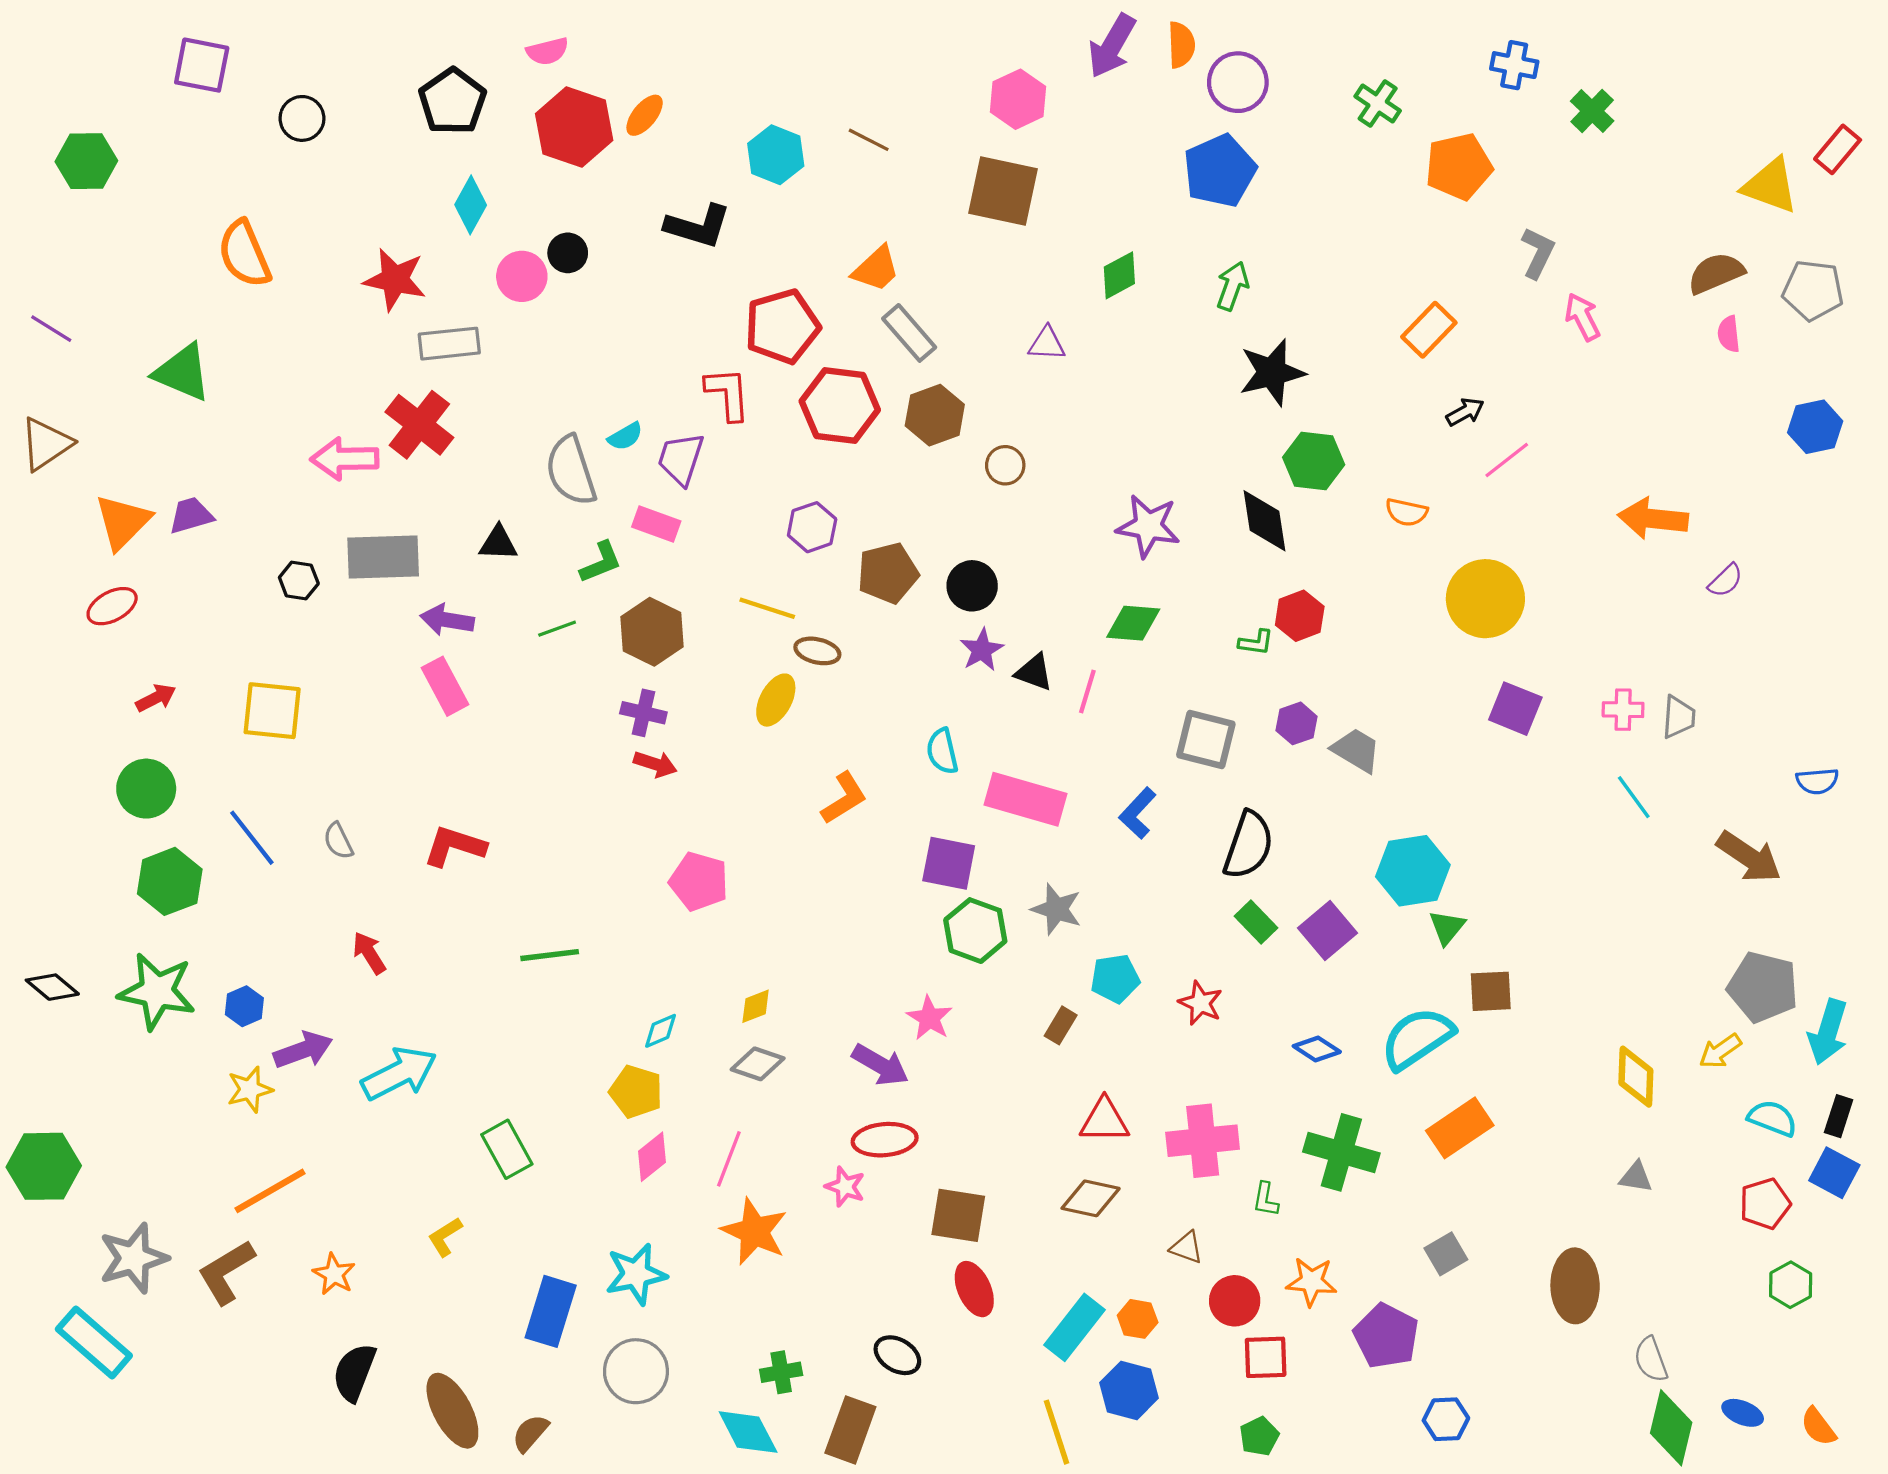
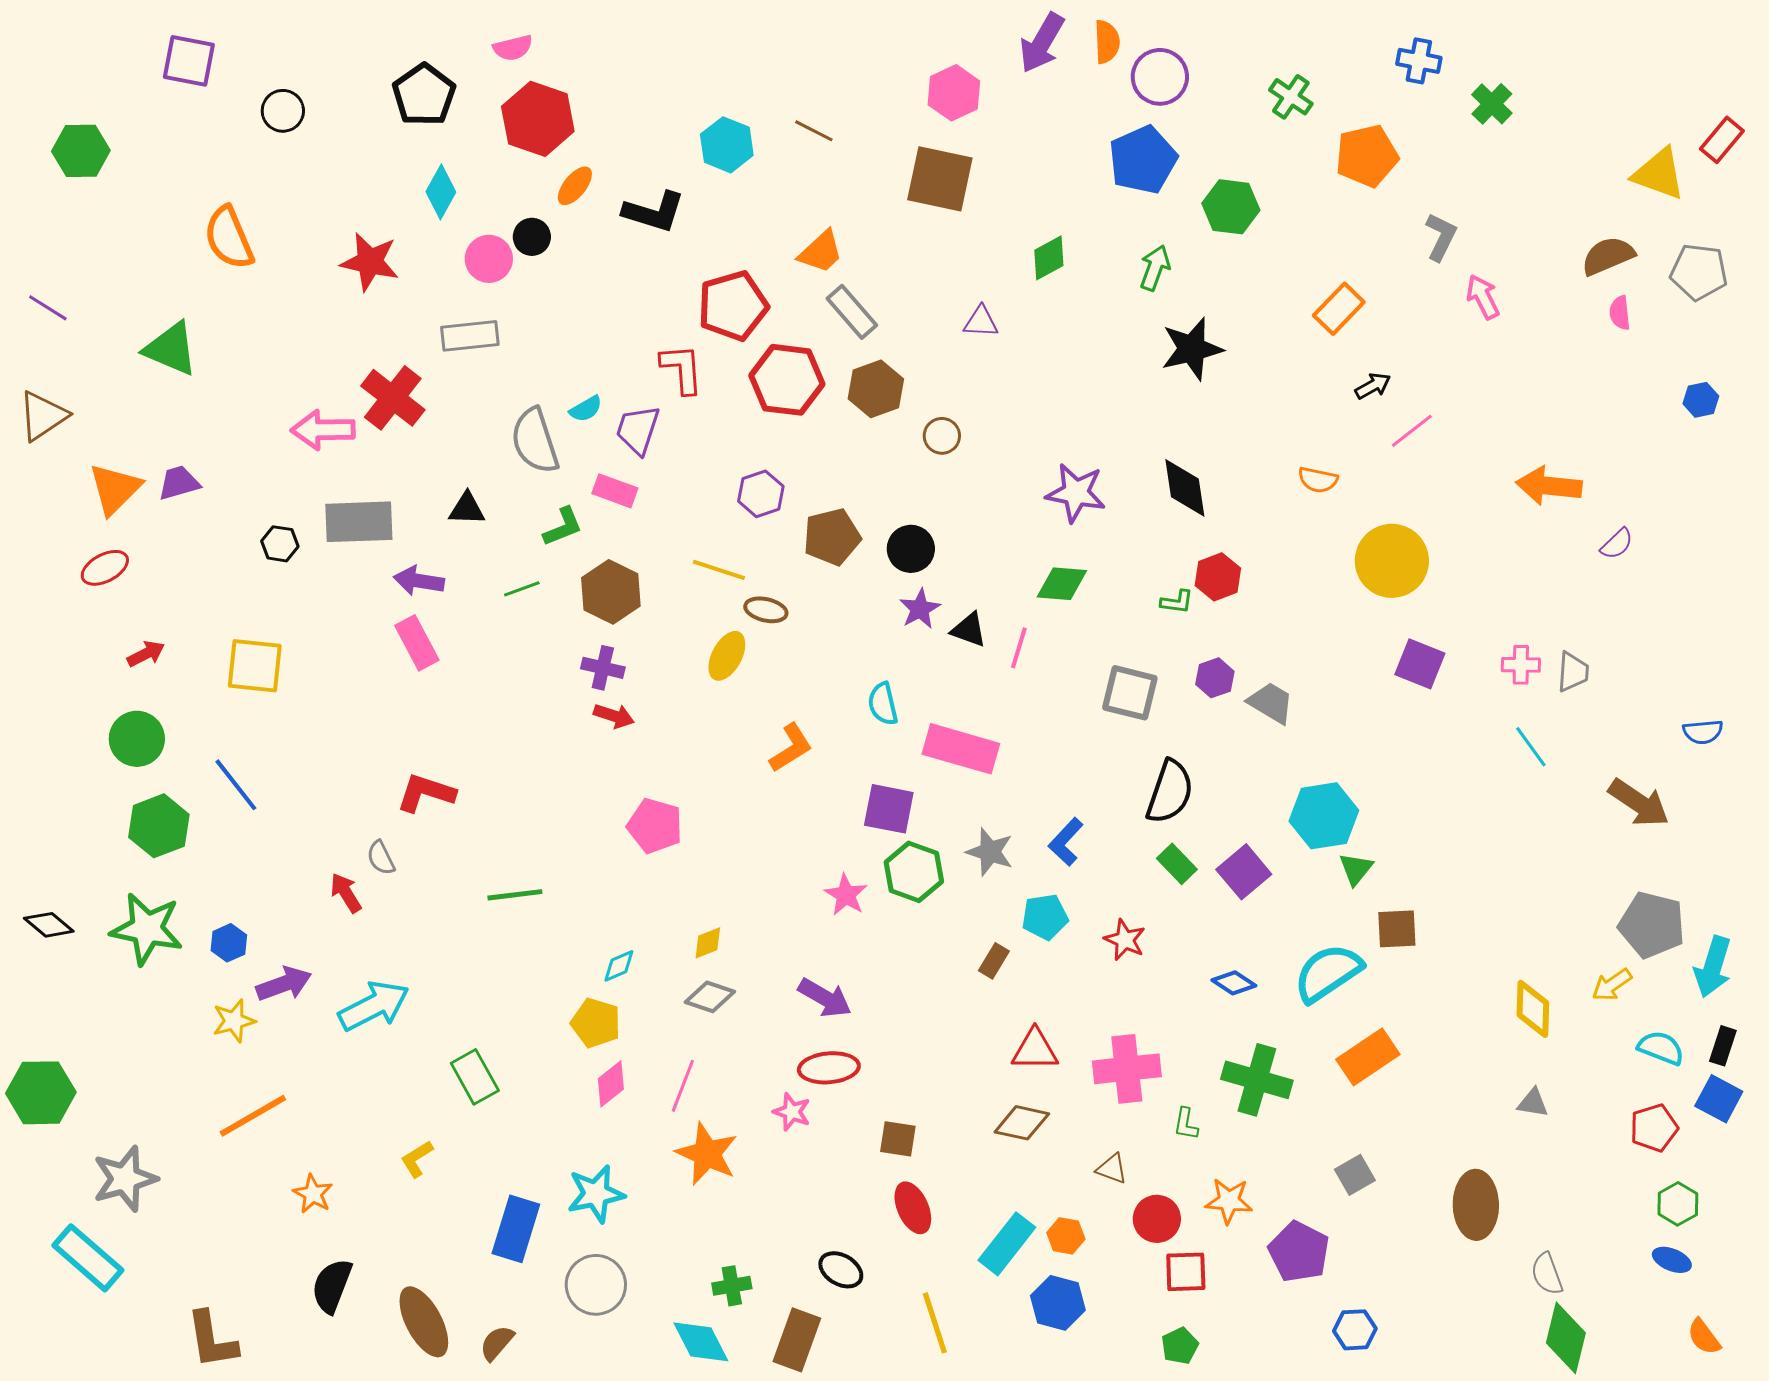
orange ellipse: (645, 115) -> (575, 186), moved
gray rectangle: (449, 344) -> (470, 336), moved
blue hexagon: (1815, 427) -> (1701, 400), size x0.7
green hexagon: (1314, 461) -> (1231, 207), moved
blue L-shape: (1138, 813) -> (1066, 842), moved
gray semicircle: (338, 841) -> (381, 858), moved
pink star: (929, 1018) -> (846, 895), moved
brown square: (958, 1215) -> (898, 1139), size x0.7
brown L-shape: (226, 1272) -> (212, 1340), moved, turned -68
blue ellipse: (1743, 1413) -> (1672, 1260), moved
yellow line: (1056, 1432) -> (935, 1323), moved

